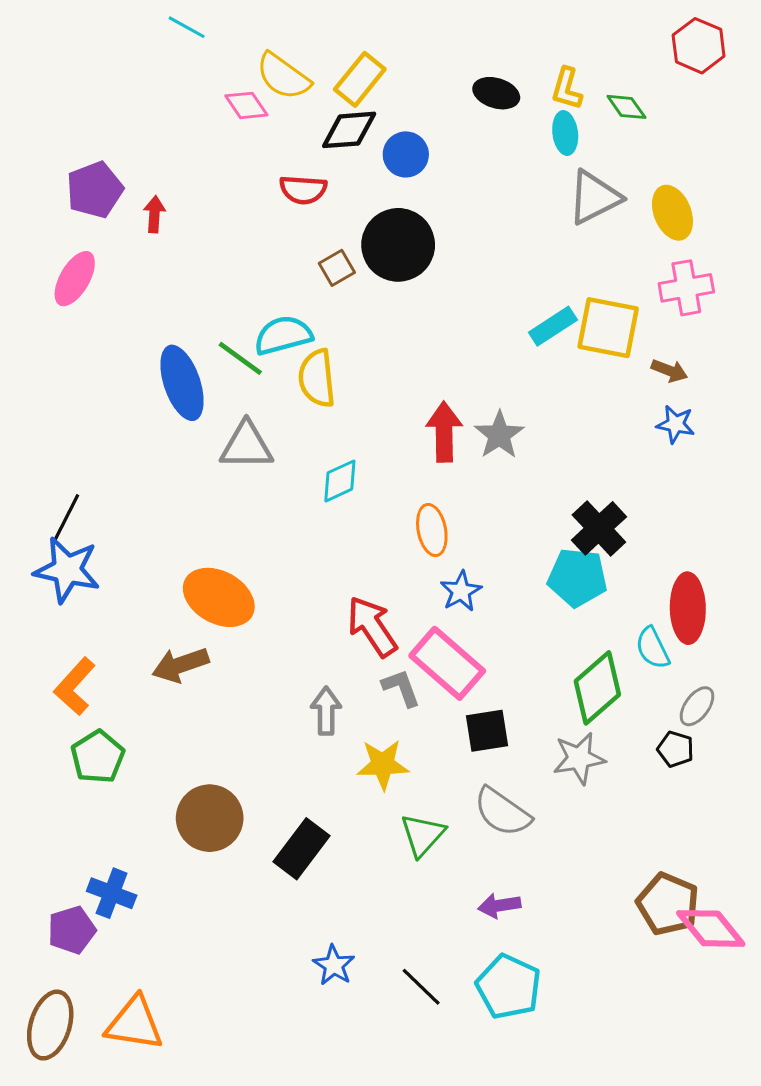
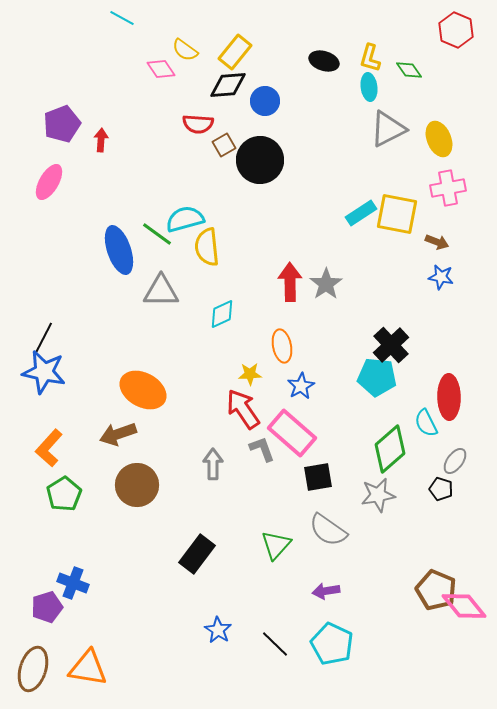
yellow semicircle: (283, 76) -> (185, 50), size x0.7
brown square: (337, 268) -> (224, 145), moved
yellow star: (383, 764) -> (250, 374), moved, size x0.7
brown circle: (210, 818) -> (137, 485), moved

